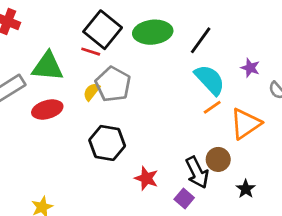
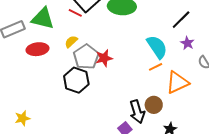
black line: (201, 40) -> (181, 20), moved
gray pentagon: (113, 84) -> (86, 57), moved
red star: (146, 178) -> (104, 58), moved, turned 30

